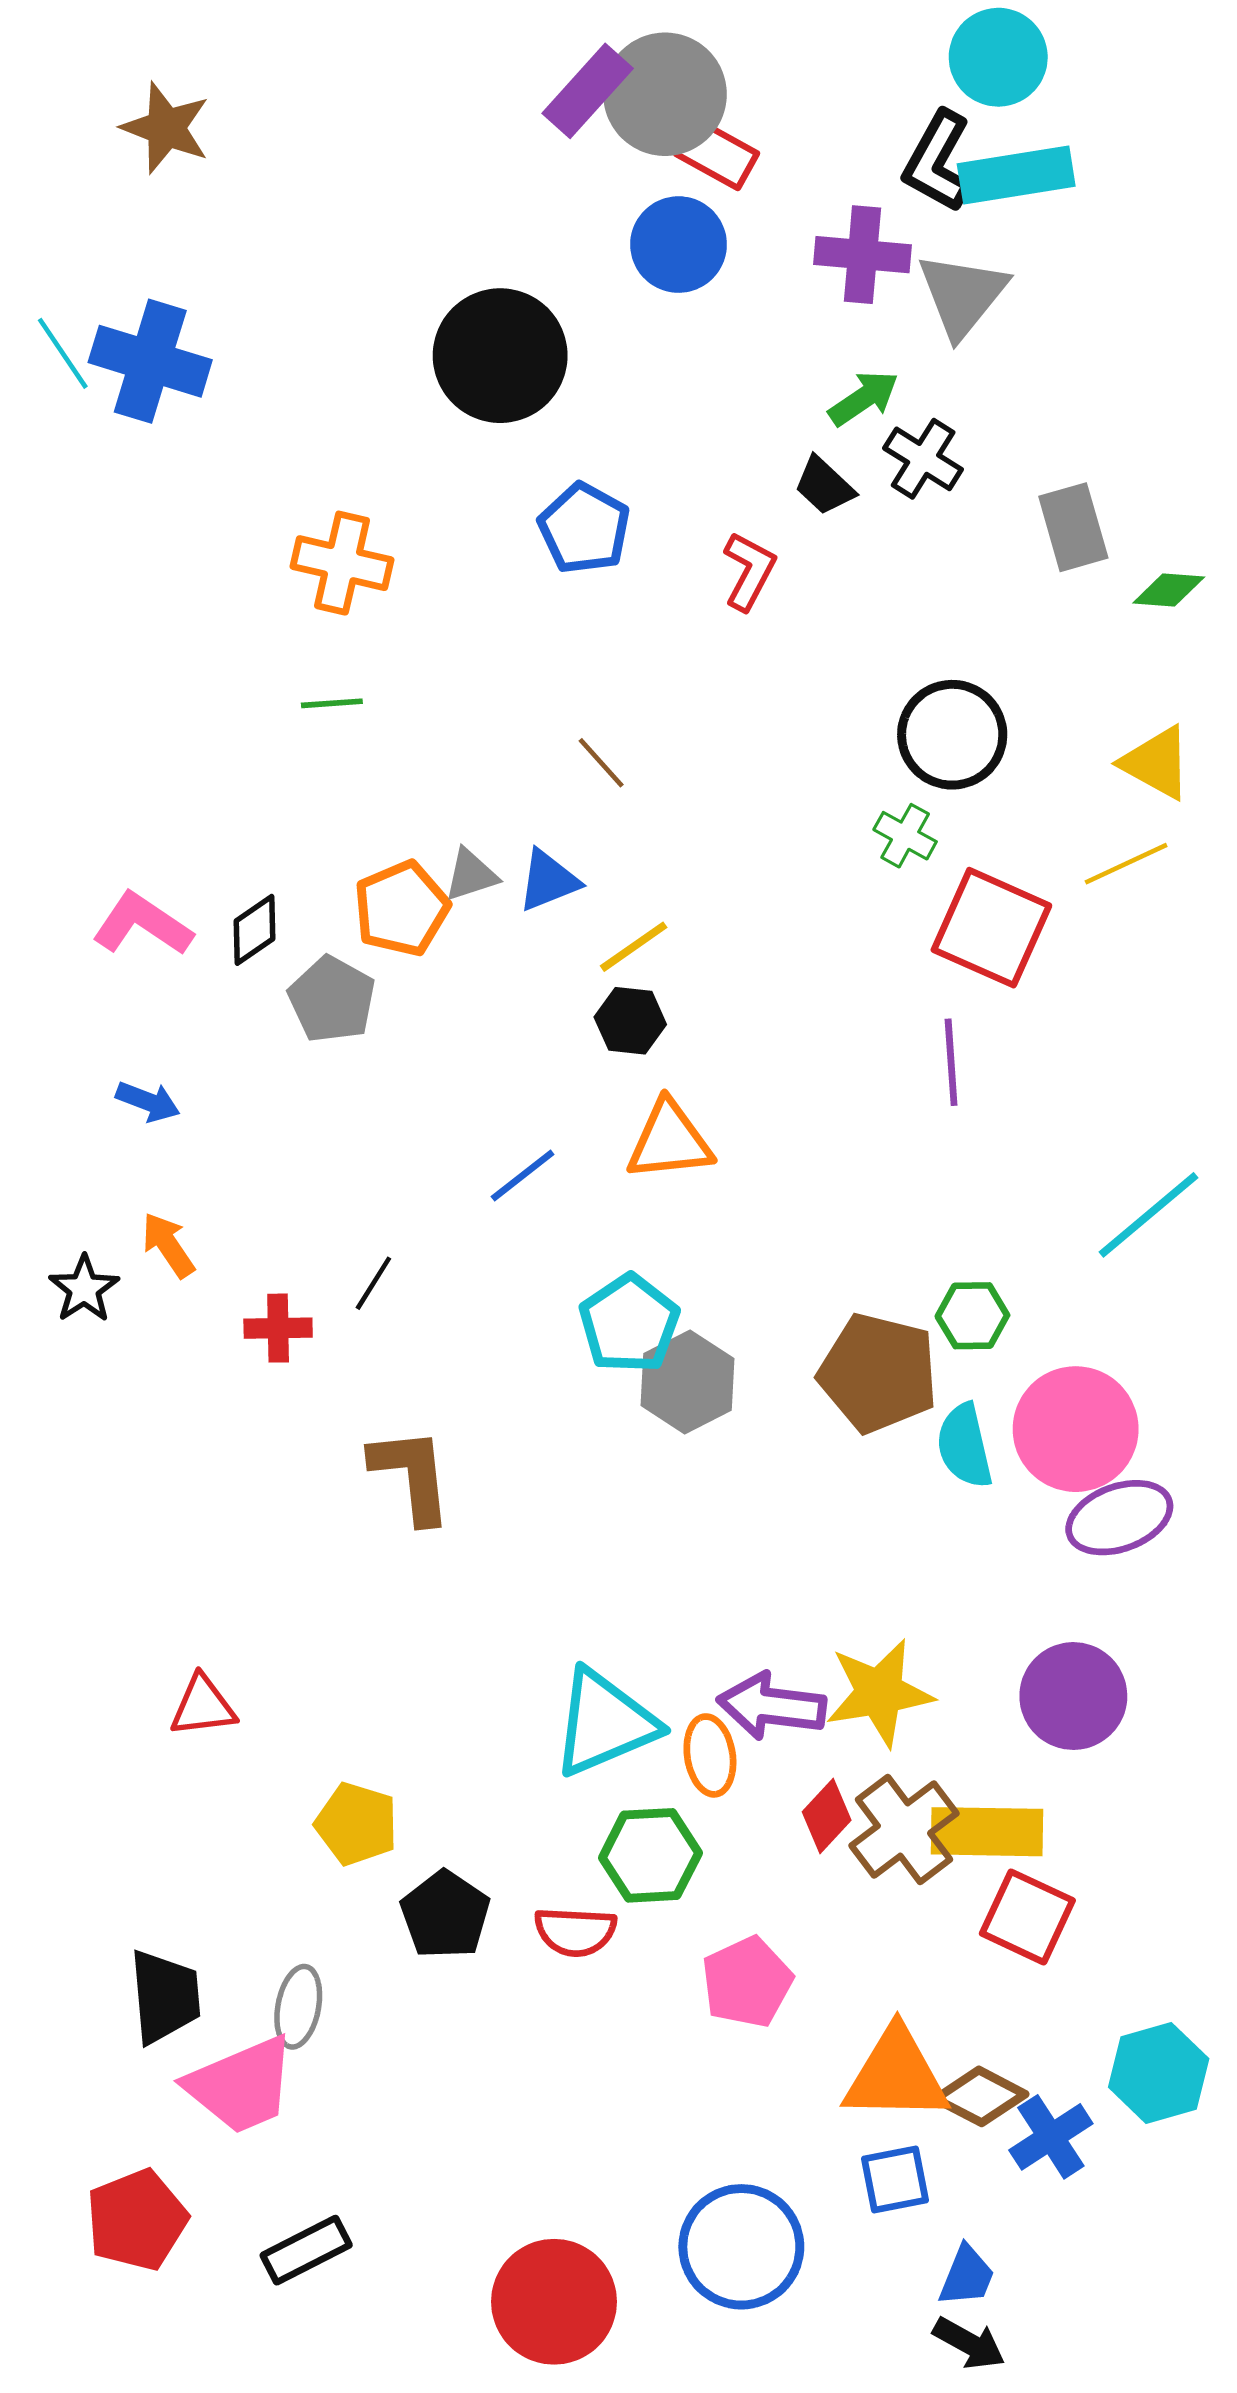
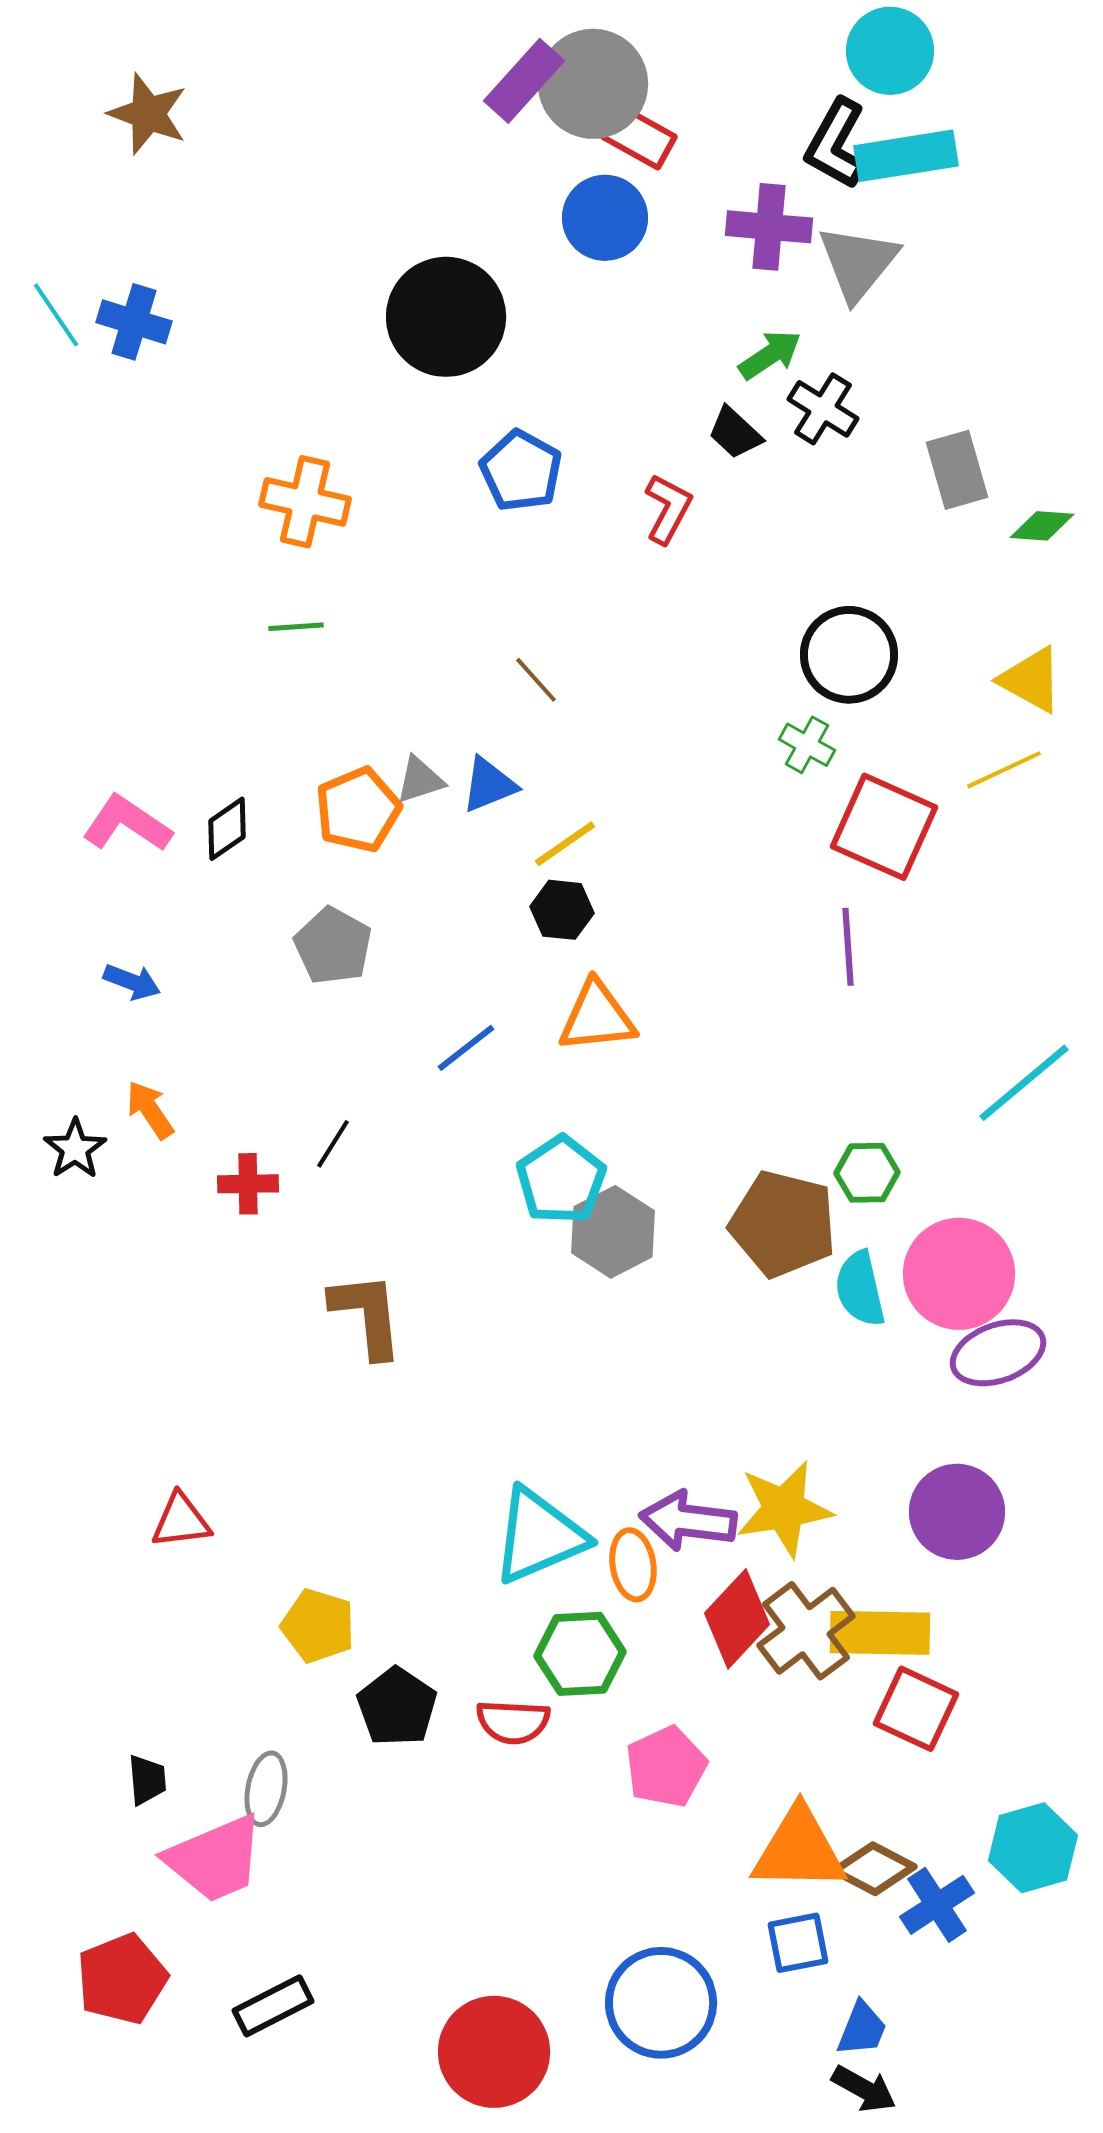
blue cross: (150, 361) -> (134, 322), size x0.7
gray pentagon: (332, 999) -> (333, 946), moved
red diamond: (827, 1816) -> (737, 1619), size x1.5
black trapezoid: (165, 1997) -> (147, 1780), size x0.6

